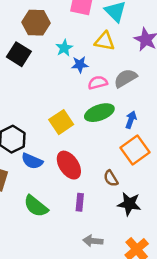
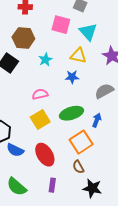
blue star: (80, 65) -> (72, 77), moved
gray semicircle: (125, 78) -> (104, 91), moved
pink semicircle: (98, 83) -> (40, 94), moved
orange square: (135, 150) -> (81, 142), moved

